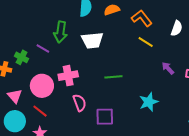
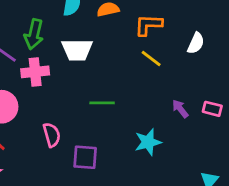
orange L-shape: (142, 18) -> (148, 25), turned -55
purple arrow: (168, 68) -> (180, 109), moved
pink cross: (68, 76) -> (35, 72), moved

